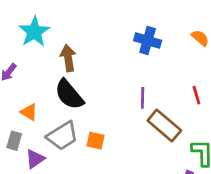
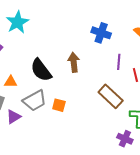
brown arrow: (68, 58) -> (74, 62), moved
purple line: (143, 98) -> (119, 62), moved
orange triangle: (29, 112) -> (11, 82), turned -32

